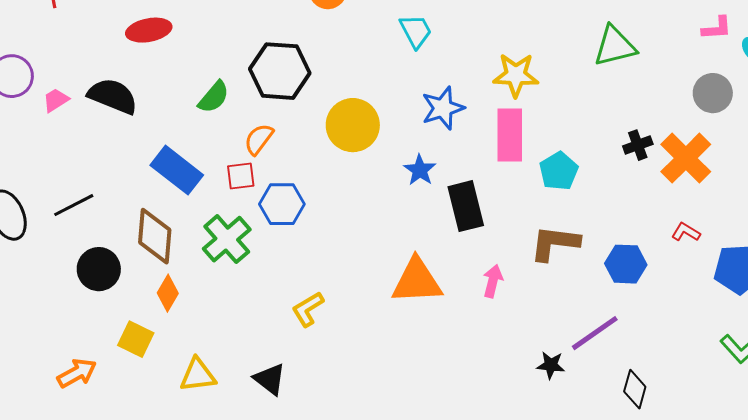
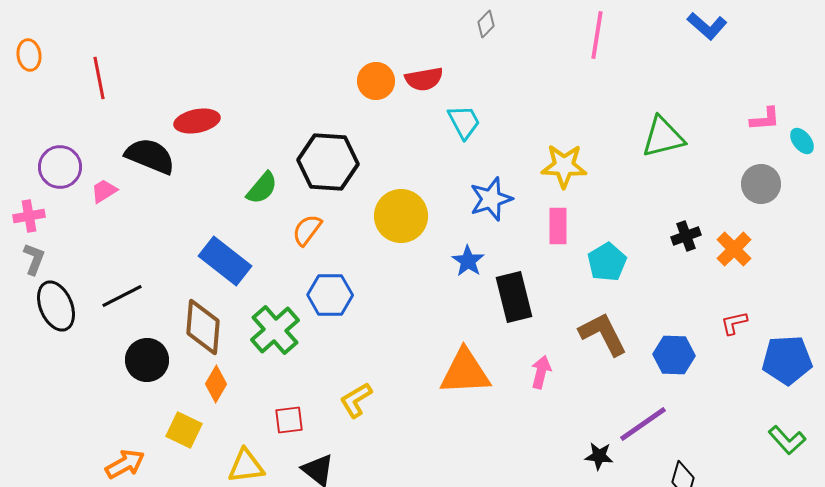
black semicircle: (113, 96) -> (150, 156), moved
pink rectangle: (510, 135) -> (558, 226), size x0.7
orange cross: (686, 158) -> (734, 249), size x0.7
red square: (241, 176) -> (289, 420), moved
red L-shape: (686, 232) -> (734, 323), turned -44
brown L-shape: (555, 243) -> (603, 334), turned 56

